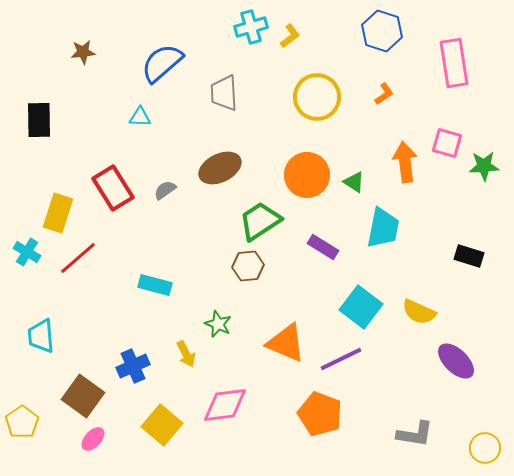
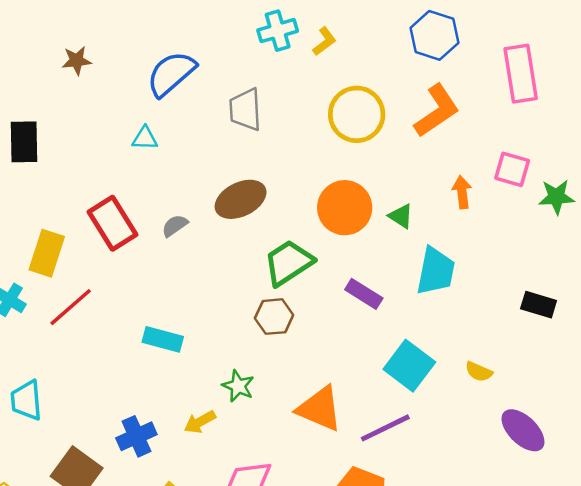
orange L-shape: (384, 94) -> (437, 111), size x2.0
orange arrow: (405, 162) -> (462, 192), size x0.7
yellow semicircle: (419, 312) -> (479, 372), size x0.7
yellow arrow: (186, 354) -> (200, 422), turned 88

